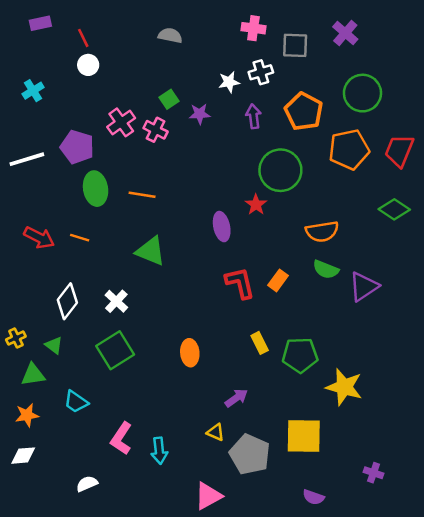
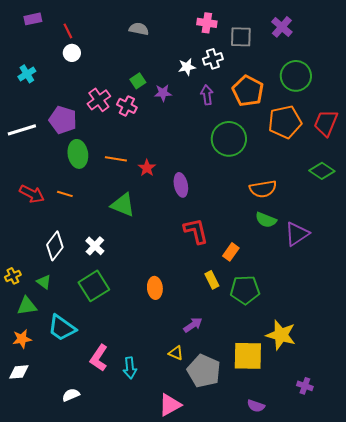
red star: (256, 205) -> (147, 168), moved
orange rectangle: (278, 280) -> (231, 252), moved
yellow star: (344, 387) -> (281, 335), moved
cyan trapezoid: (76, 402) -> (62, 328), size x1.4

